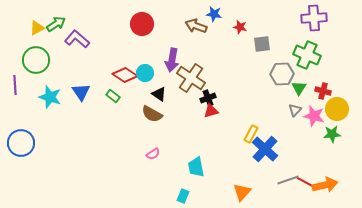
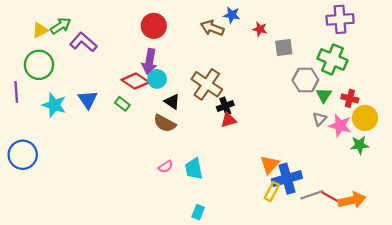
purple arrow: (172, 60) -> (149, 62), moved
yellow rectangle: (251, 134) -> (272, 192), moved
blue cross: (265, 149) -> (287, 179), moved, turned 32
cyan trapezoid: (196, 167) -> (194, 169), moved
orange triangle: (242, 192) -> (270, 164), moved

